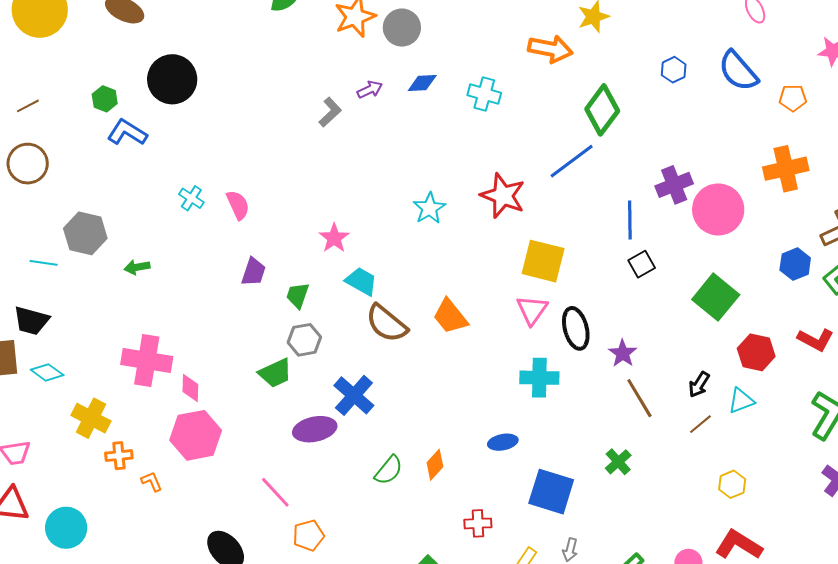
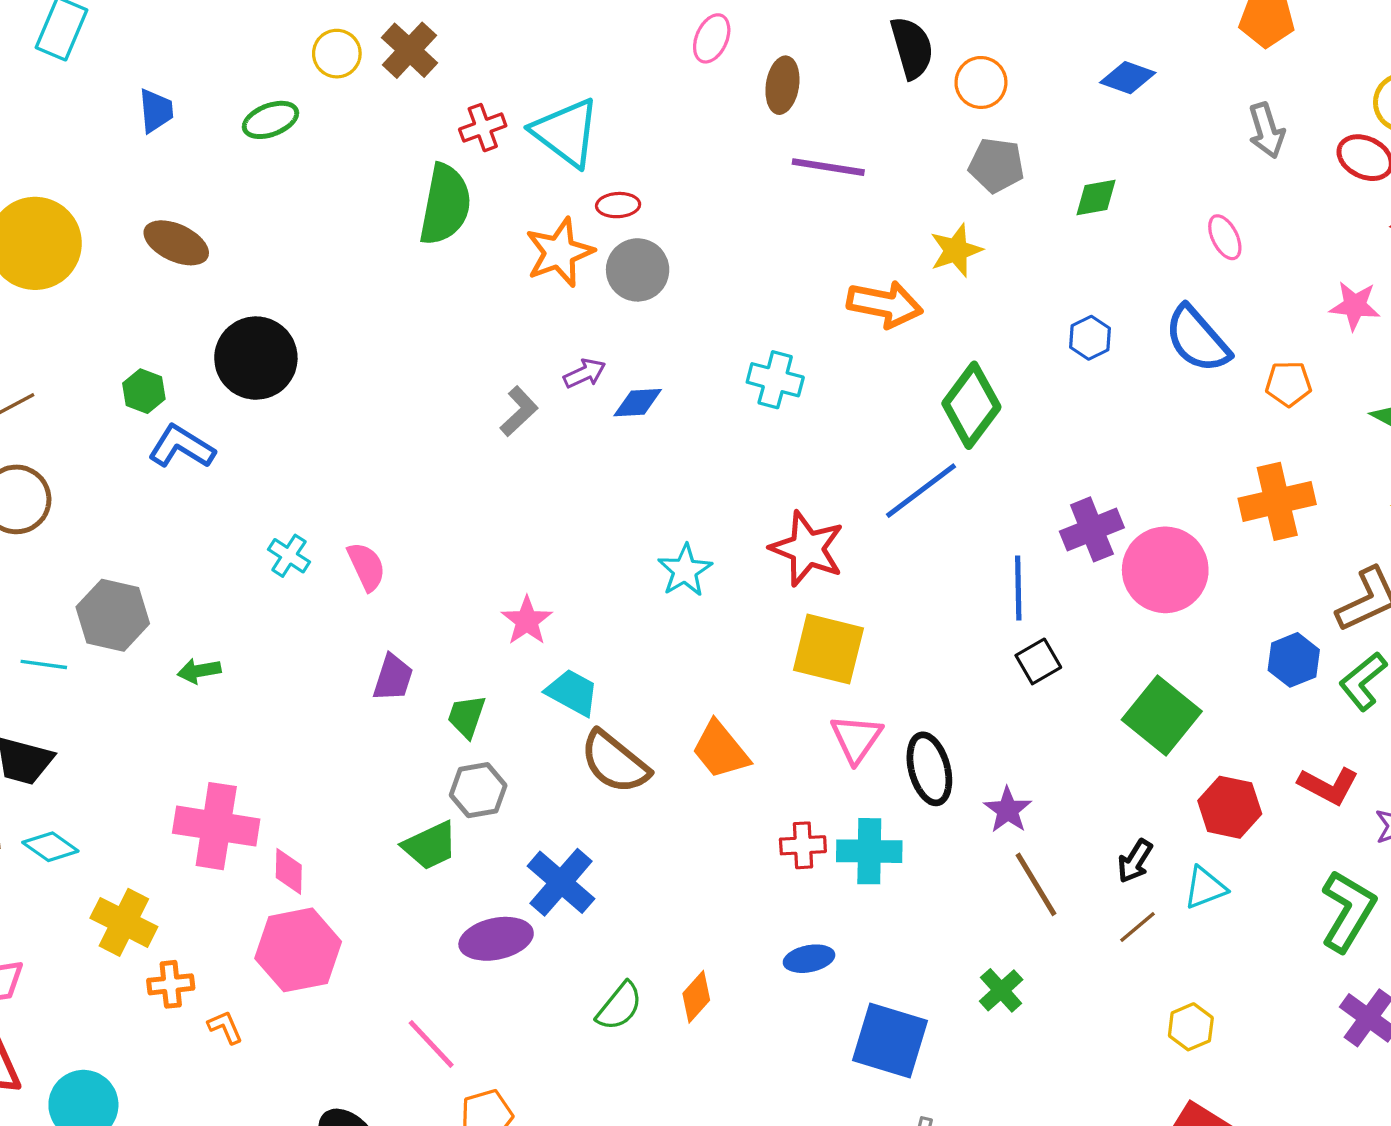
blue diamond: (422, 83) -> (638, 403), moved
yellow square: (543, 261) -> (828, 649), moved
red cross: (478, 523) -> (803, 845), moved

